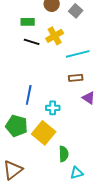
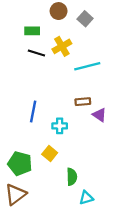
brown rectangle: (76, 78) -> (83, 102), moved
green pentagon: (17, 126) -> (20, 163), moved
yellow square: (44, 133) -> (50, 154), size x0.6

